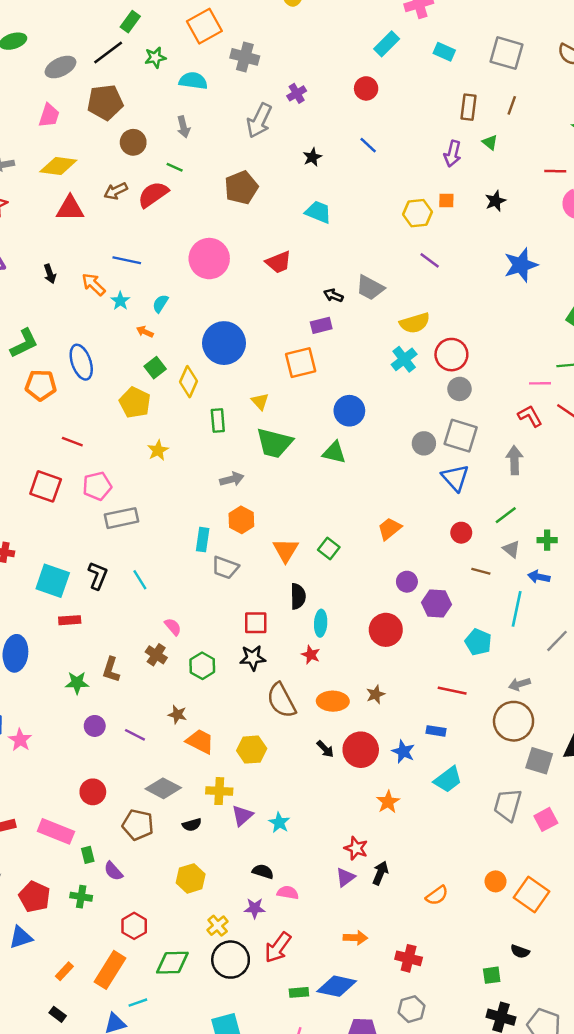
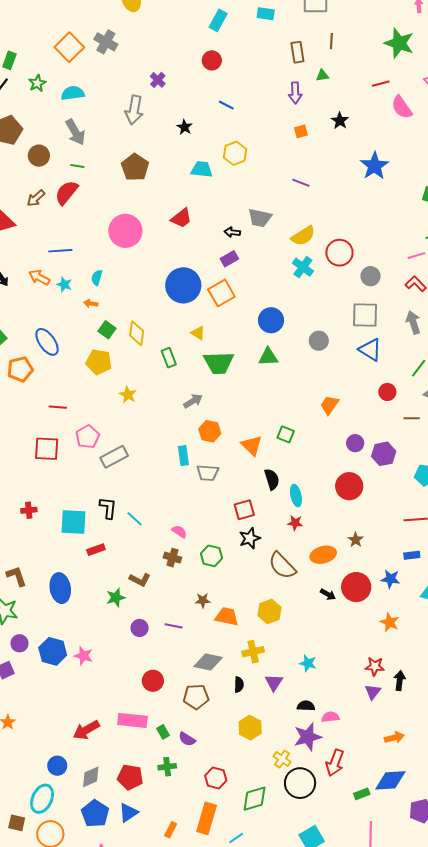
gray cross: (245, 57) -> (106, 42), moved, turned 30
gray arrow: (183, 127) -> (75, 132), size x1.5
green triangle: (490, 142) -> (322, 75), turned -32
yellow hexagon: (417, 213) -> (235, 153), moved
blue circle: (224, 343) -> (183, 285), moved
gray circle: (459, 389) -> (370, 276), moved
gray circle: (424, 443) -> (319, 341), moved
cyan line: (140, 580) -> (135, 519), moved
brown L-shape: (111, 670) -> (140, 580), turned -65
purple triangle: (242, 816) -> (274, 682), moved
black semicircle: (192, 825) -> (239, 685), turned -56
purple star: (255, 908) -> (308, 737), size x1.6

